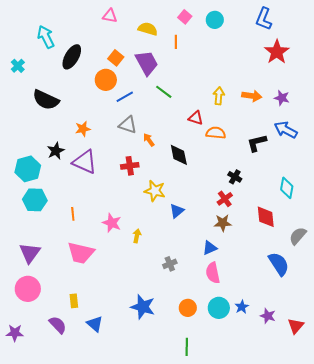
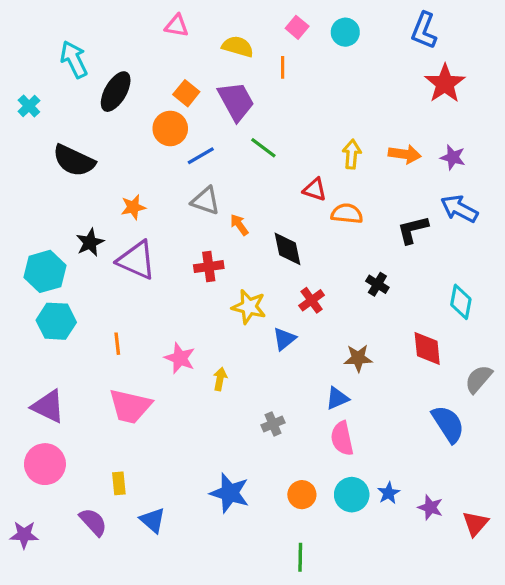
red cross: (225, 199) -> (312, 300), moved
purple triangle: (30, 253) -> (48, 406), turned -40

